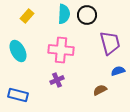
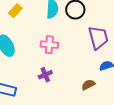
pink cross: (61, 50) -> (49, 45), size x0.7

